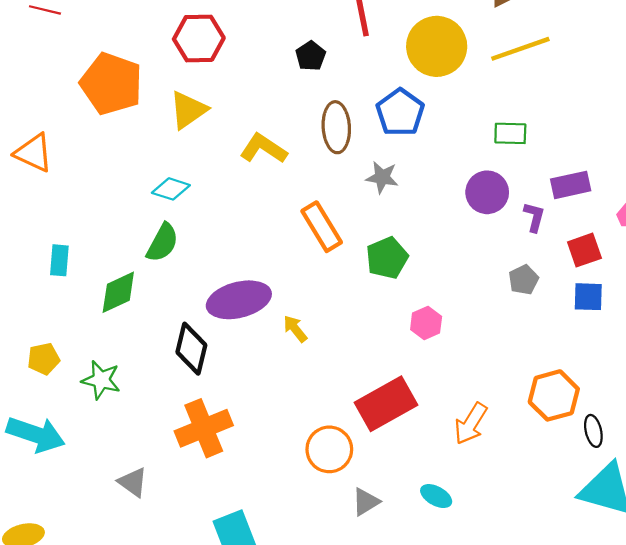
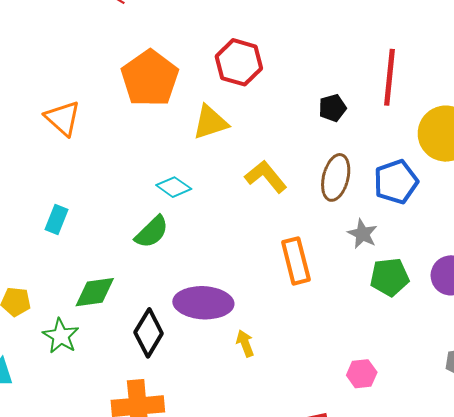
green pentagon: (387, 258) -> (390, 277), moved
green diamond: (118, 292) -> (95, 292), moved

